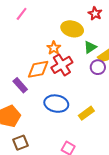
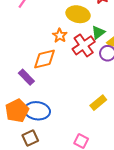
red cross: (62, 65) -> (84, 45), moved
blue ellipse: (56, 104) -> (37, 111), moved

